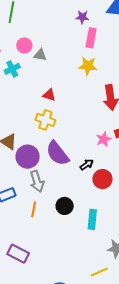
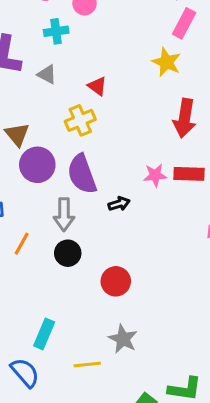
gray triangle: (40, 55) -> (47, 74), moved
yellow cross: (45, 120) -> (80, 120), turned 30
red circle: (102, 179) -> (116, 281), moved
gray arrow: (37, 181) -> (64, 214), moved
cyan rectangle: (92, 219) -> (44, 334), moved

